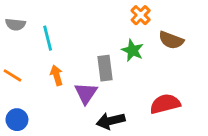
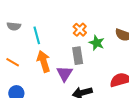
orange cross: (141, 15) -> (80, 30), moved
orange arrow: (57, 75) -> (44, 61), size x1.5

